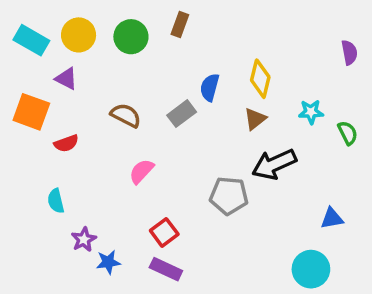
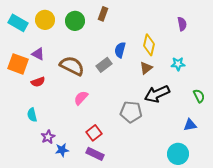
purple semicircle: (349, 52) -> (182, 24), moved
purple triangle: (66, 79) -> (38, 54), moved
brown semicircle: (126, 115) -> (72, 66), size x1.4
green semicircle: (348, 133) -> (199, 96), moved

